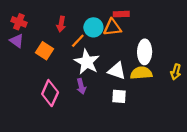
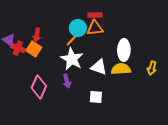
red rectangle: (121, 14) -> (95, 15), moved
red cross: (19, 22) -> (18, 48), moved
red arrow: (61, 24) -> (37, 35), moved
orange line: (78, 41) -> (72, 40), moved
white square: (119, 96) -> (96, 97), moved

